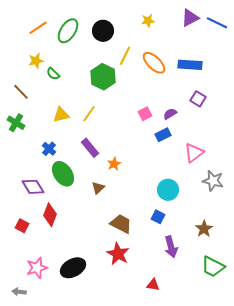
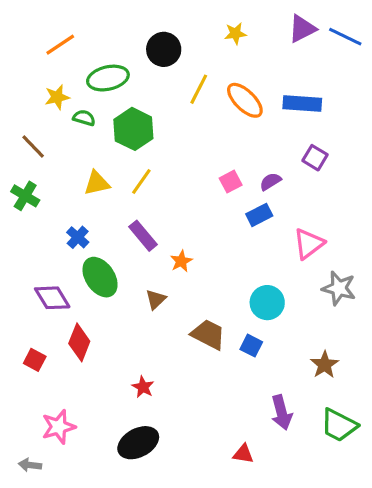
green ellipse: (68, 31) -> (108, 78), moved, turned 45
green semicircle: (53, 74) -> (84, 118), turned 152
green hexagon: (103, 77) -> (133, 129), moved
brown trapezoid: (121, 224) -> (208, 334), moved
purple arrow: (171, 247) -> (282, 412), moved
red star: (118, 254) -> (143, 387), moved, size x0.6
black ellipse: (73, 268) -> (138, 443), moved

